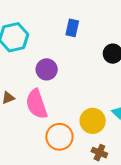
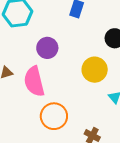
yellow circle: (93, 121) -> (95, 70), moved

